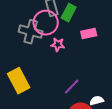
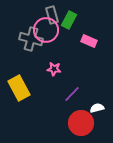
pink rectangle: (89, 34) -> (89, 41), turned 35
pink star: (58, 45) -> (54, 69), moved

